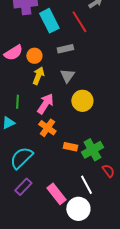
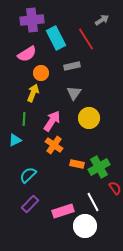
pink semicircle: (13, 53) -> (27, 54), moved
yellow arrow: (38, 76) -> (33, 93), moved
cyan semicircle: (21, 158) -> (28, 175), size x0.7
pink rectangle: (56, 194) -> (63, 211), turned -70

